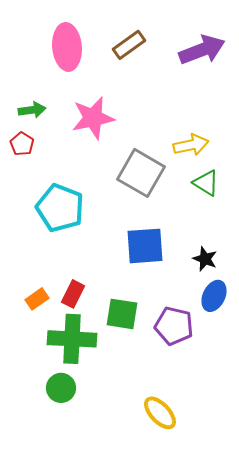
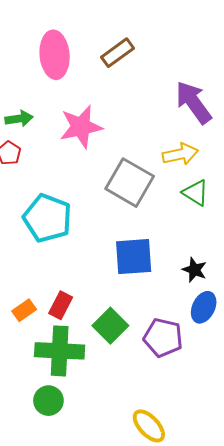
purple arrow: (202, 50) -> (193, 102), moved, turned -105
green square: (122, 314) -> (110, 326), turned 36

